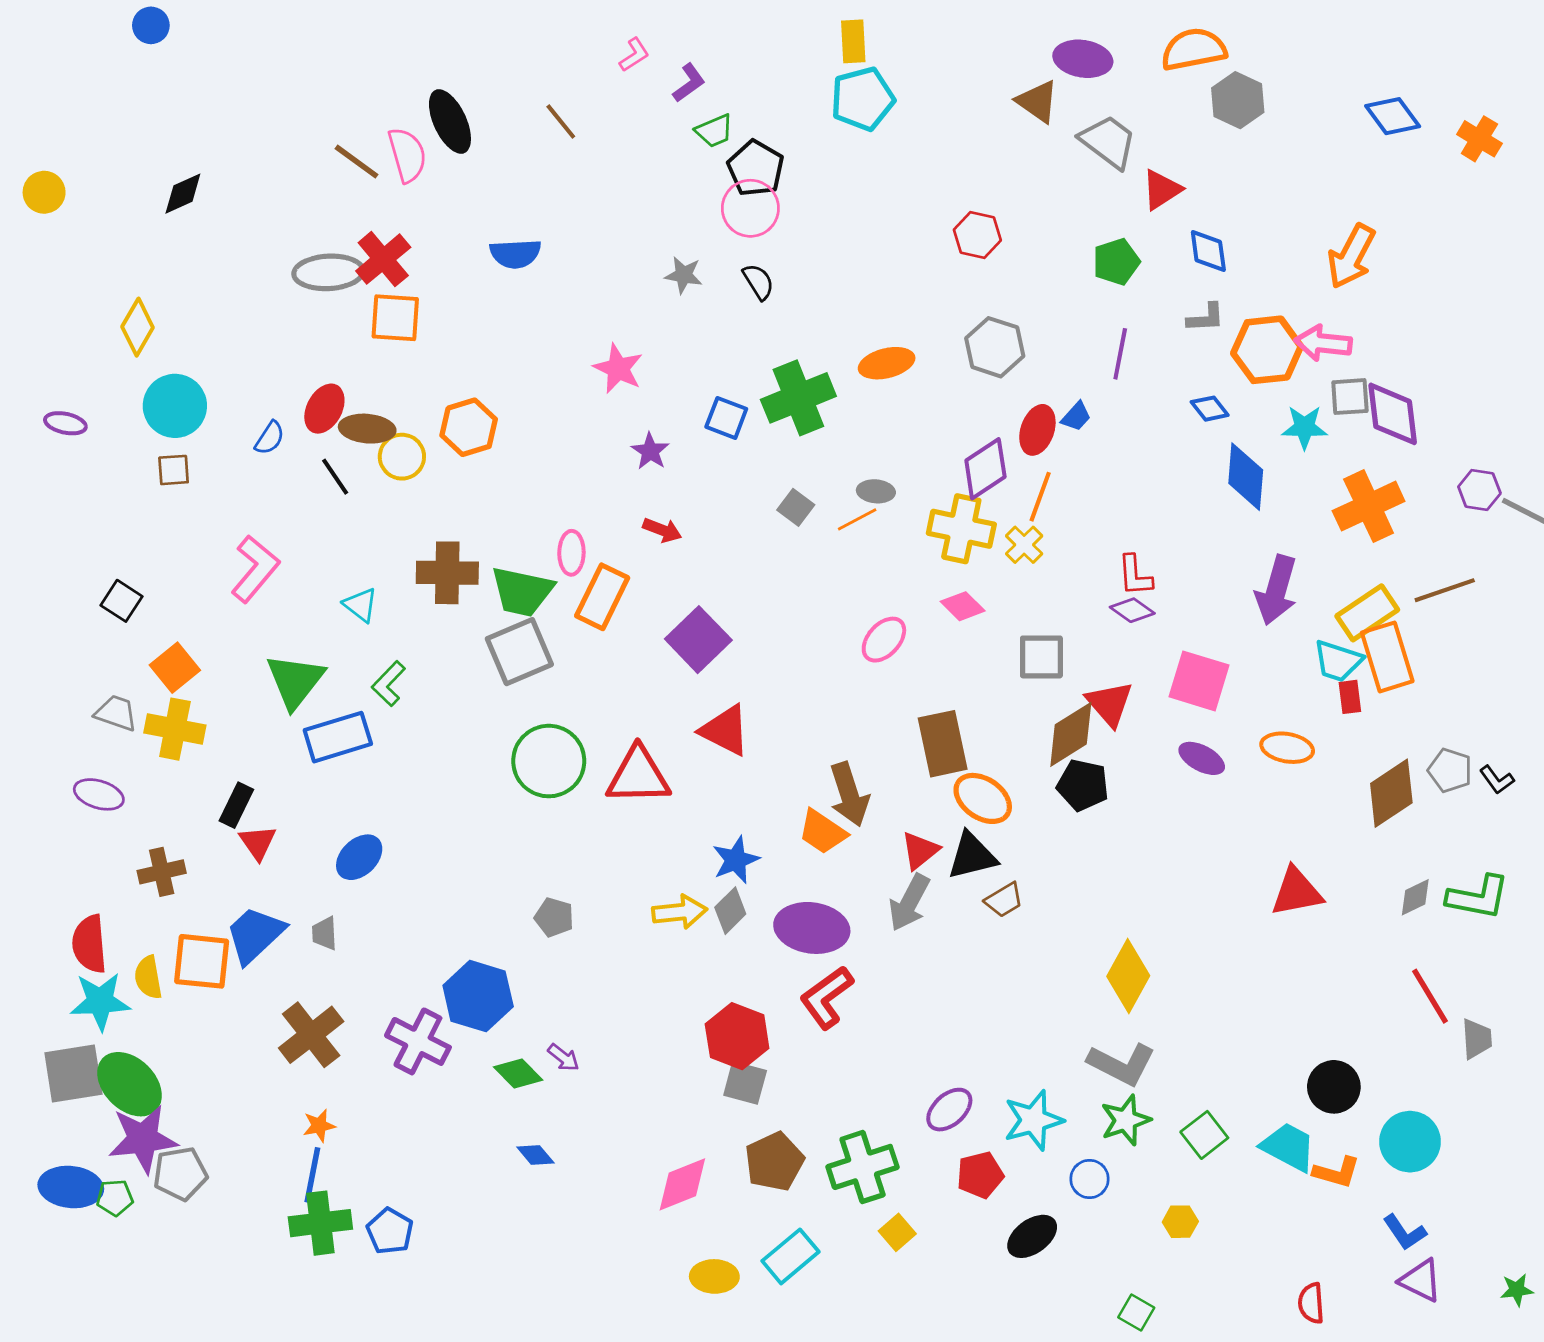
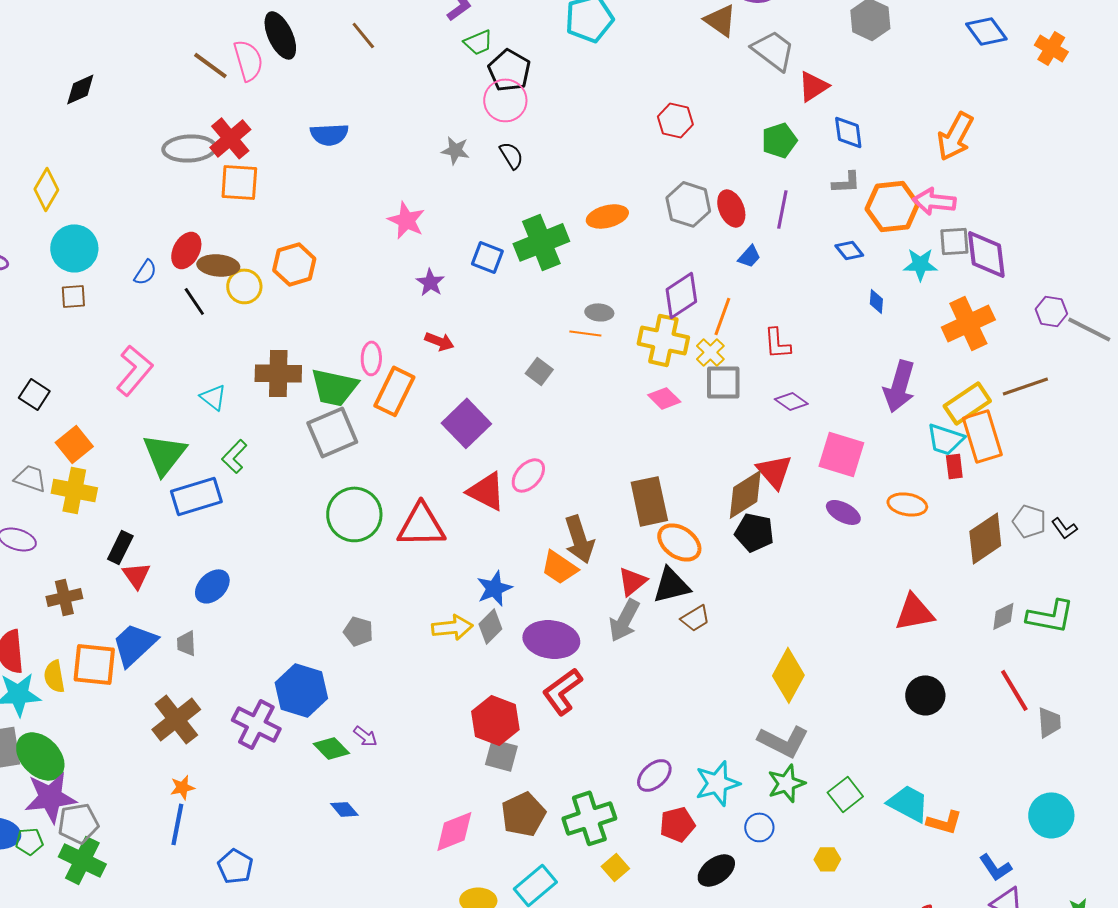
red ellipse: (1037, 430) -> (731, 208), moved, turned -42
blue diamond: (1246, 477) -> (876, 301), size x0.5
gray square: (796, 507) -> (539, 371), moved
orange line: (857, 519) -> (585, 333), turned 36
red L-shape: (1135, 575) -> (777, 343), moved
pink ellipse: (884, 640) -> (528, 475), moved
gray square: (1041, 657) -> (723, 382), moved
black circle: (1334, 1087) -> (925, 695), moved
cyan circle: (1410, 1142) -> (1051, 815), moved
green cross: (320, 1223) -> (82, 860), moved, turned 33

